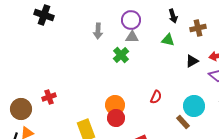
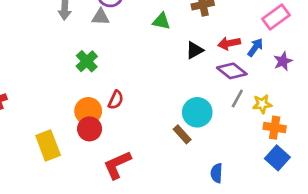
gray triangle: (132, 37) -> (101, 17), moved
green cross: (121, 55) -> (87, 61), moved
red semicircle: (156, 97) -> (116, 100), moved

